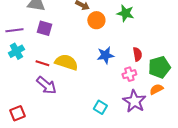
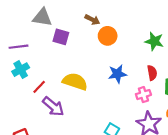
green star: (125, 13) -> (154, 41), moved
purple square: (44, 28) -> (61, 37), moved
red line: (42, 63) -> (39, 87), moved, turned -64

